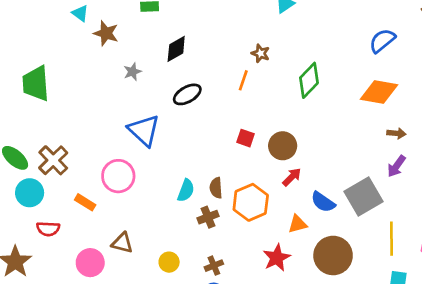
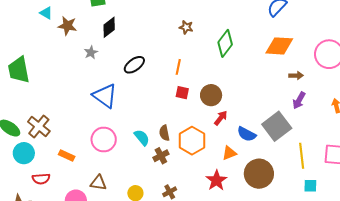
black diamond: (176, 49) -> (109, 27), moved
orange line: (243, 80) -> (178, 67), moved
pink circle: (118, 176) -> (104, 139), moved
cyan semicircle: (186, 190) -> (142, 138), turned -54

